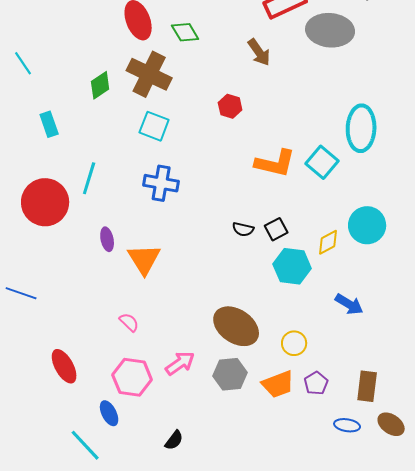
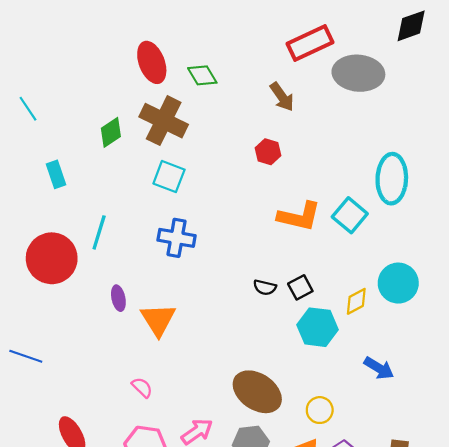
red hexagon: (230, 106) -> (268, 152), moved

